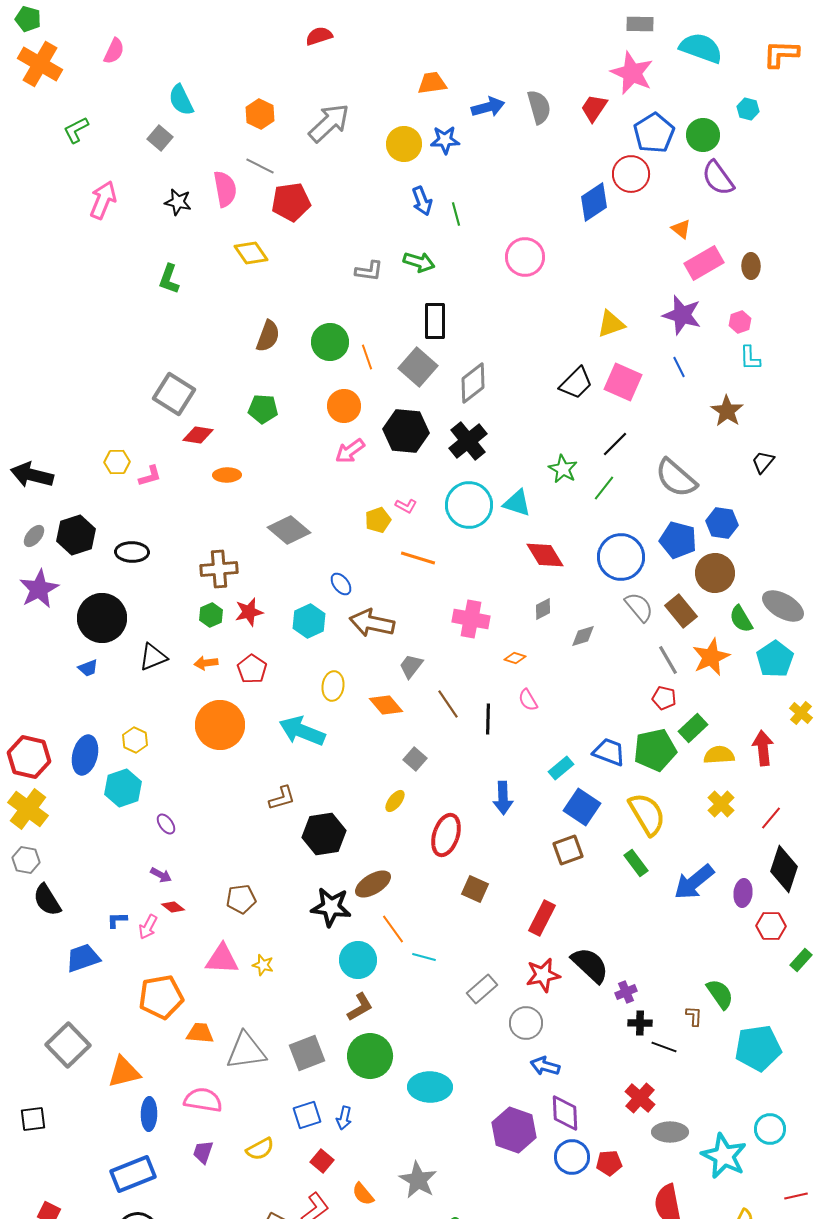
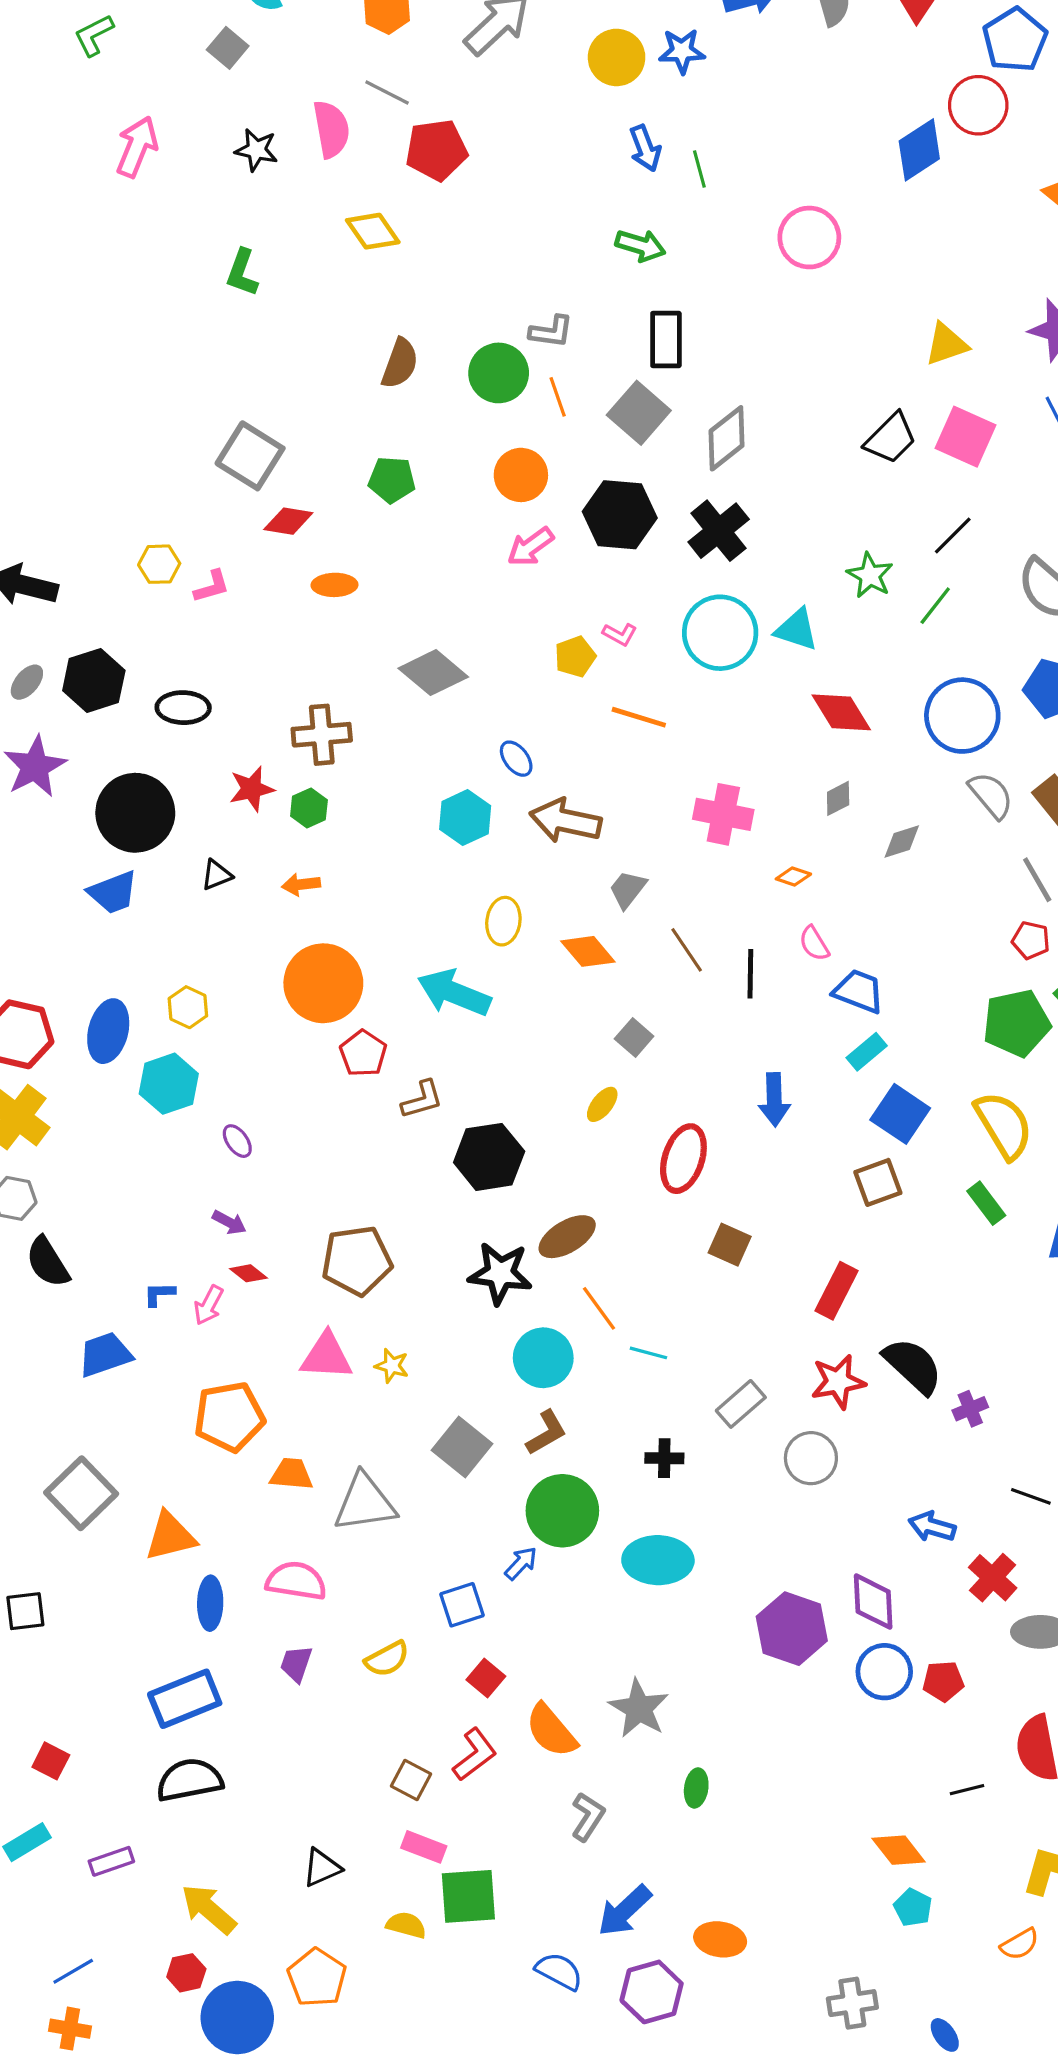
gray L-shape: (369, 271) -> (551, 332), moved
red star: (249, 612) -> (252, 789), moved
black triangle: (153, 657) -> (217, 875), size x0.7
blue trapezoid: (88, 668) -> (113, 892), size x1.6
red pentagon: (252, 669) -> (363, 1053), moved
blue trapezoid: (609, 752) -> (859, 991), moved
brown pentagon: (241, 899) -> (357, 1261), size x1.5
black cross: (640, 1023) -> (664, 1458), moved
gray square: (307, 1053) -> (462, 1447), moved, turned -30
blue arrow: (545, 1066) -> (932, 1527), moved
blue arrow: (344, 1118) -> (521, 1563), moved, turned -150
orange semicircle: (363, 1194) -> (551, 1731), size x1.5

